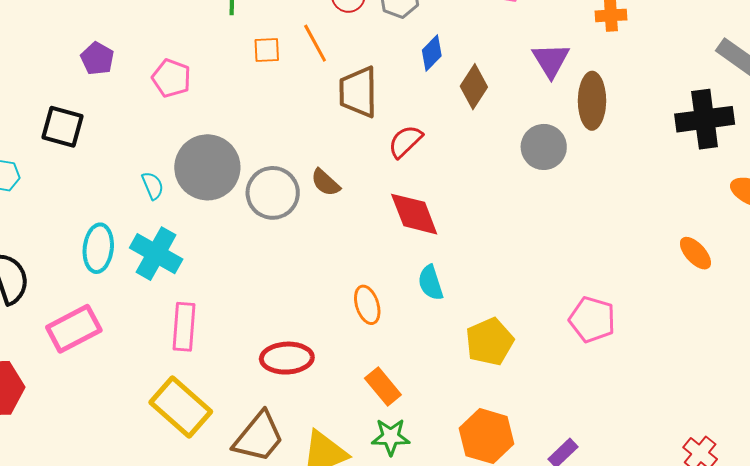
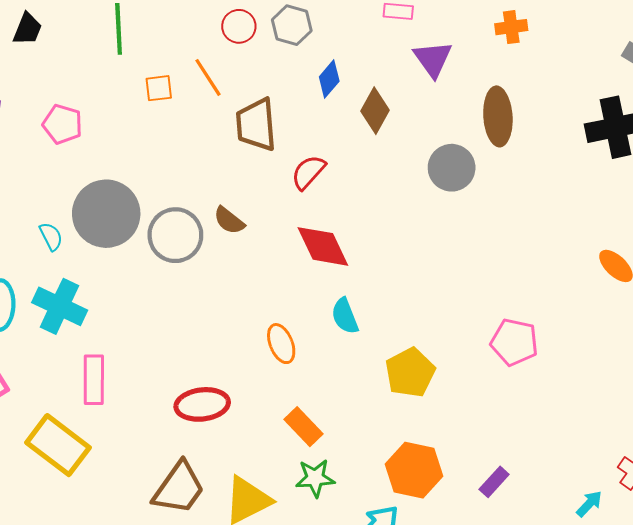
purple triangle: (551, 60) -> (433, 59), moved
yellow rectangle: (181, 407) -> (58, 445), moved

